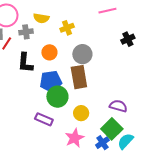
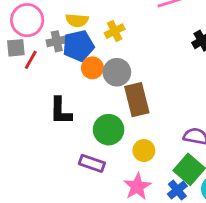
gray circle: (82, 54) -> (117, 72), moved
black L-shape: (25, 63) -> (61, 111), moved
blue pentagon: (51, 81) -> (78, 46), moved

